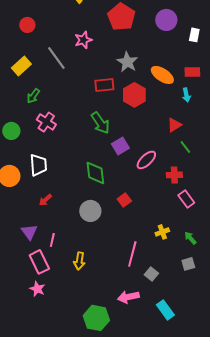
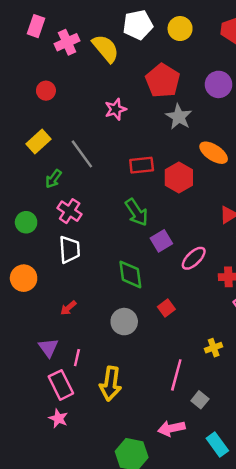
gray line: (56, 58) -> (82, 154), moved
gray star: (127, 62) -> (179, 117), moved
white trapezoid: (38, 165) -> (70, 250), moved
yellow arrow: (79, 261) -> (111, 384), size x1.5

